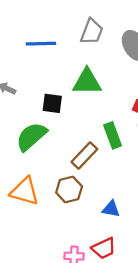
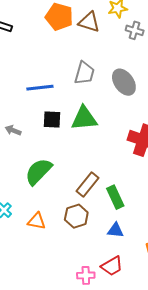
black square: (52, 103) -> (52, 119), moved
green rectangle: (113, 135) -> (115, 197), moved
orange triangle: (25, 191) -> (37, 221), size x0.7

